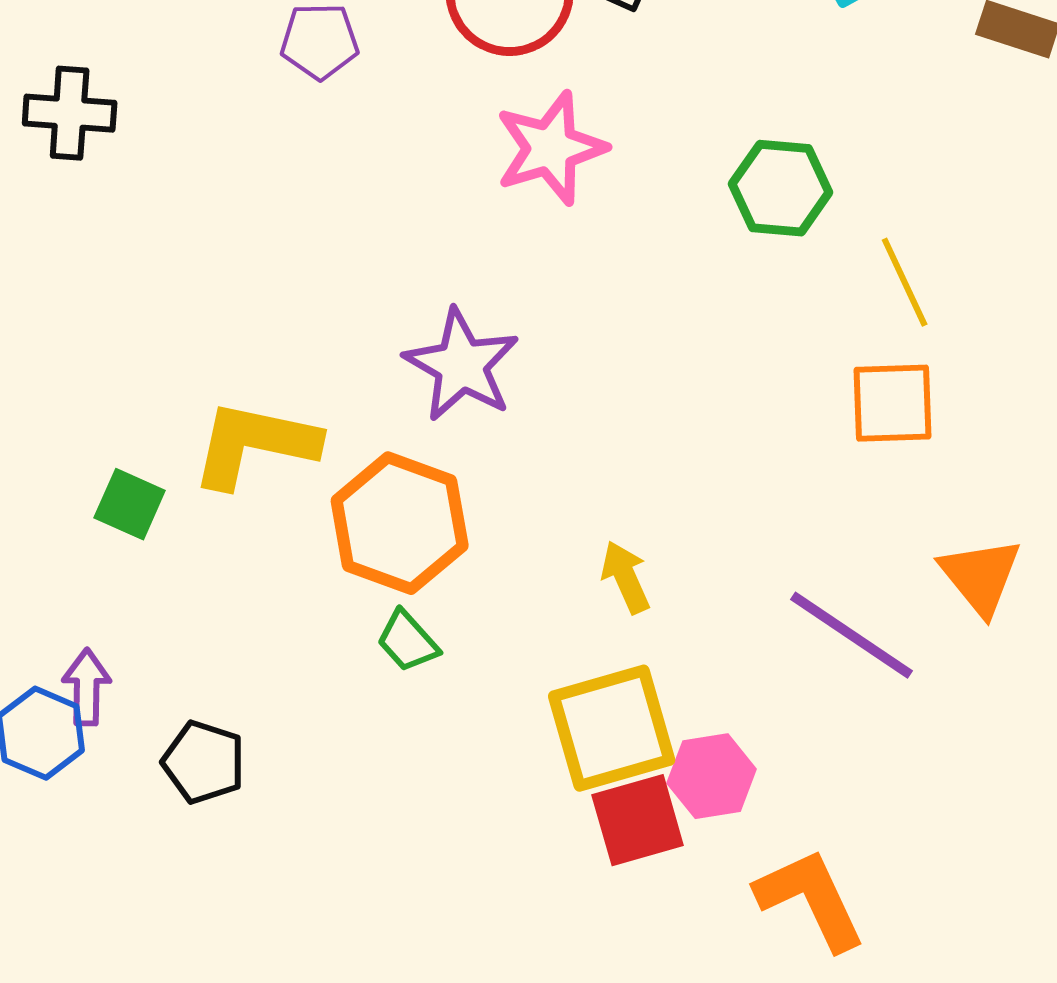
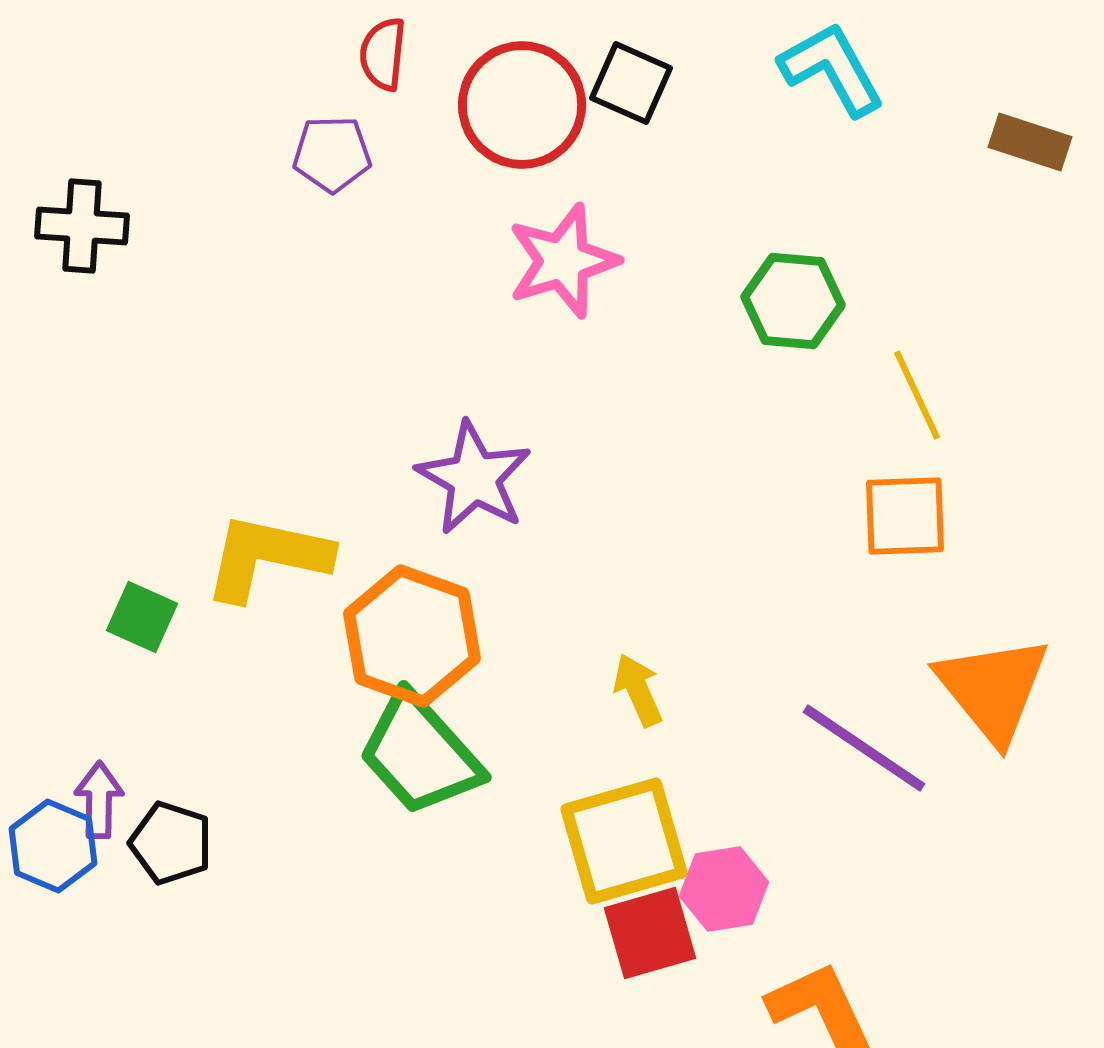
orange triangle: (981, 576) -> (993, 689), size x1.4
green trapezoid: (408, 641) -> (420, 754), size x2.0
black pentagon: (204, 762) -> (171, 843), moved

